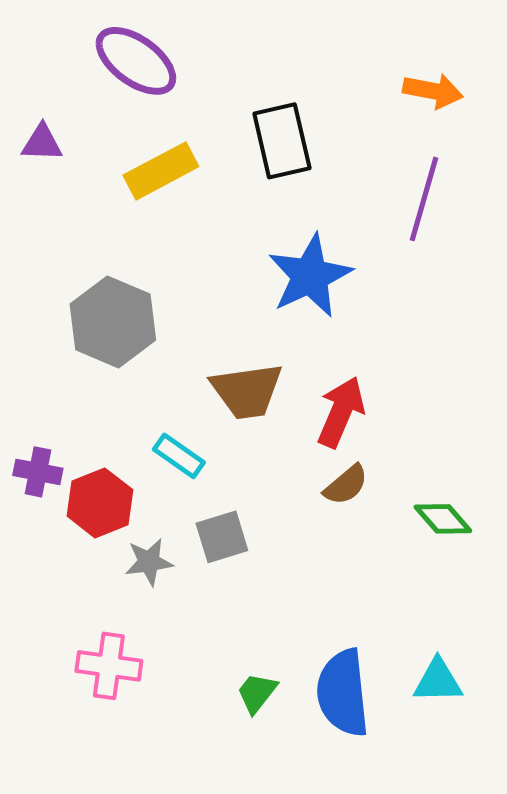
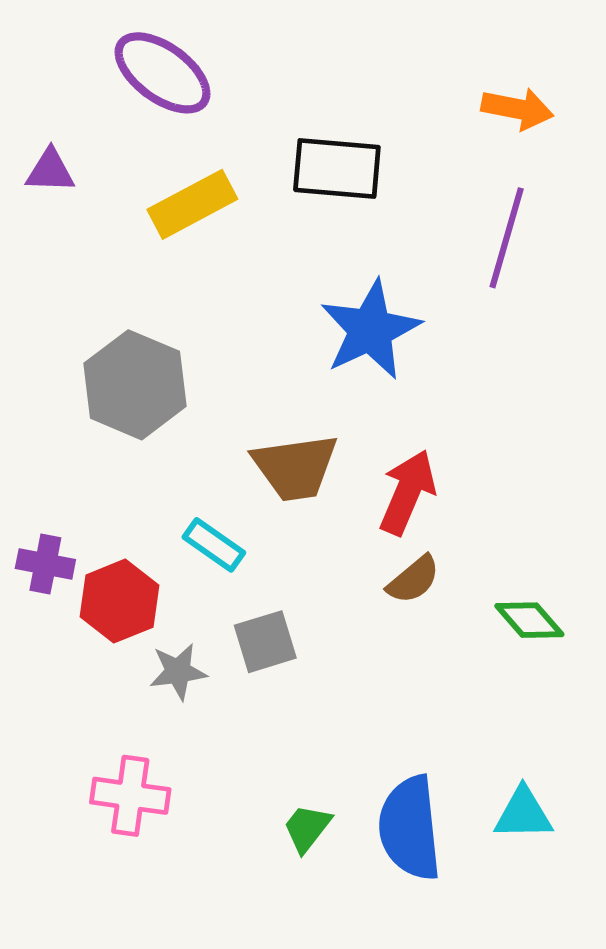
black rectangle: (282, 141) -> (337, 168), turned -72

